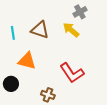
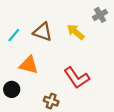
gray cross: (80, 12) -> (100, 15), moved
cyan line: (13, 33) -> (14, 35), turned 48

